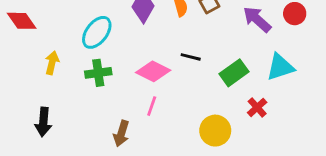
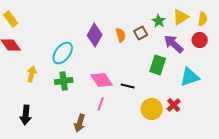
black line: (191, 57) -> (128, 86), moved
pink diamond: (153, 71) -> (102, 80), turned 30
green rectangle: (234, 73) -> (158, 65), moved, turned -36
yellow circle: (215, 131) -> (152, 109), moved

